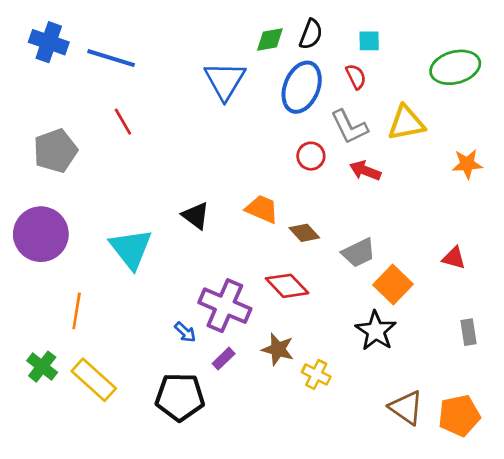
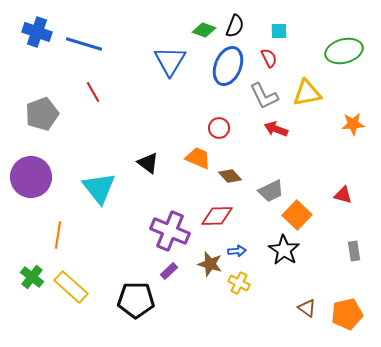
green diamond: (270, 40) -> (204, 30), turned 30
red circle: (311, 156) -> (219, 128), moved
red diamond: (287, 286) -> (217, 216), turned -48
blue arrow: (185, 332) -> (237, 251), moved, turned -48
brown triangle: (406, 408) -> (307, 308), size x0.7

